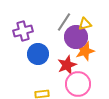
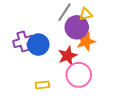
purple cross: (23, 31) -> (23, 41), moved

